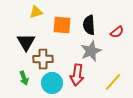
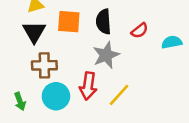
black triangle: (26, 42) -> (34, 32), moved
green arrow: (24, 78) -> (20, 101), moved
yellow line: (113, 82) -> (119, 95), moved

